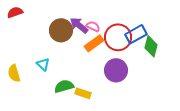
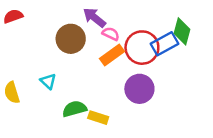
purple arrow: (79, 25) -> (94, 18), moved
green diamond: (151, 46) -> (182, 31), moved

